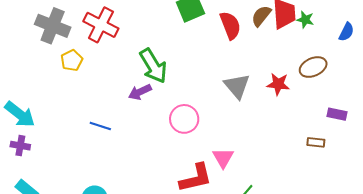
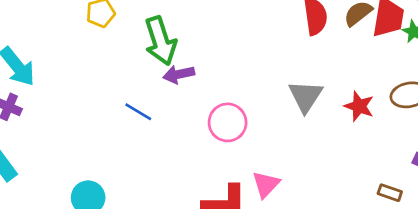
green arrow: (153, 66) -> (161, 41), moved
blue line: (100, 126) -> (138, 112), moved

